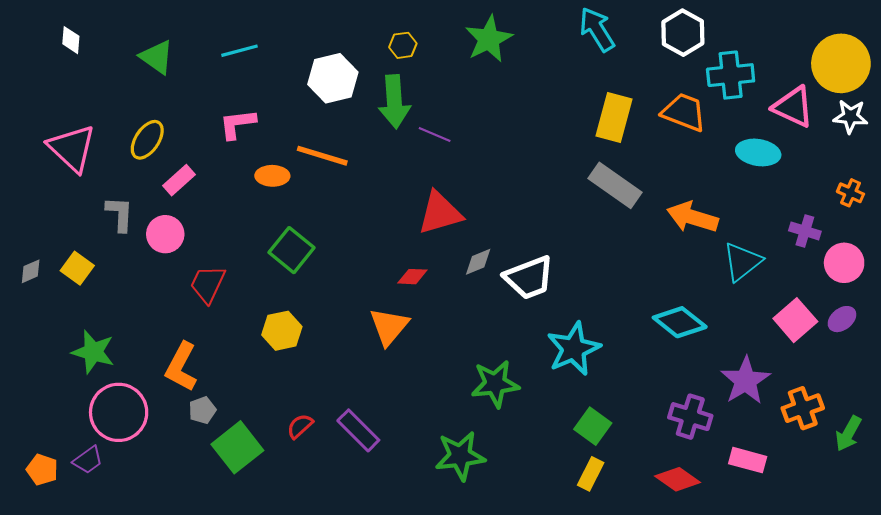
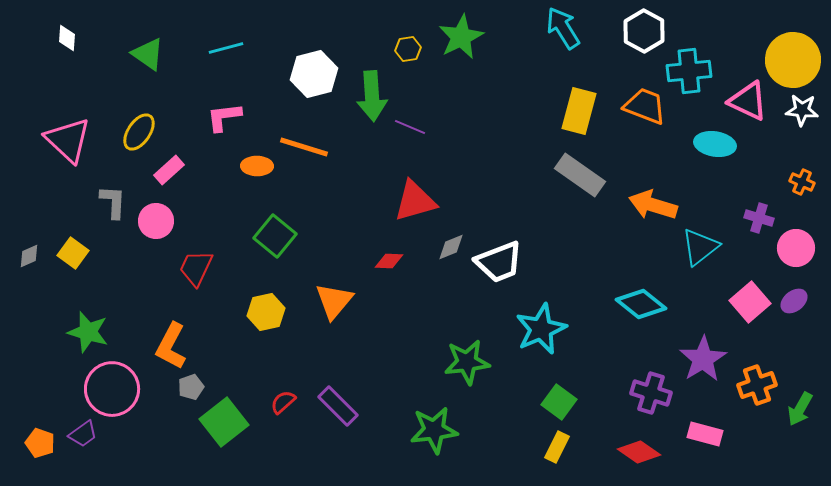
yellow hexagon: (403, 45) -> (408, 49), moved
orange triangle: (389, 326) -> (334, 301), moved

